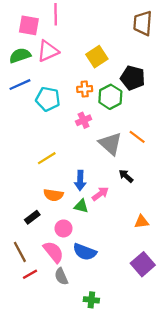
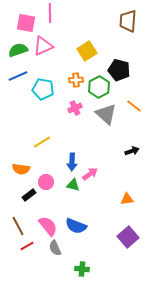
orange line: (137, 137) -> (134, 106), moved
gray triangle: (110, 144) -> (106, 114), moved
black arrow: (126, 176) -> (132, 151), moved, turned 120
orange semicircle: (53, 195) -> (21, 169), moved
pink circle: (63, 228) -> (46, 182), moved

